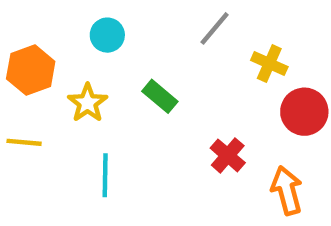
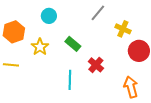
red cross: (228, 155) -> (96, 65), moved
cyan line: (105, 175) -> (70, 80), moved

